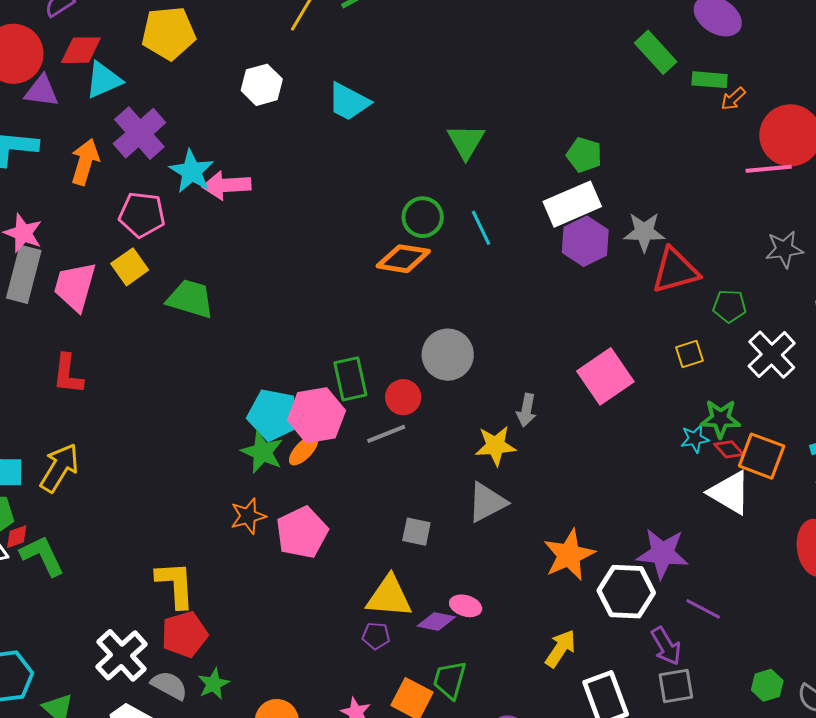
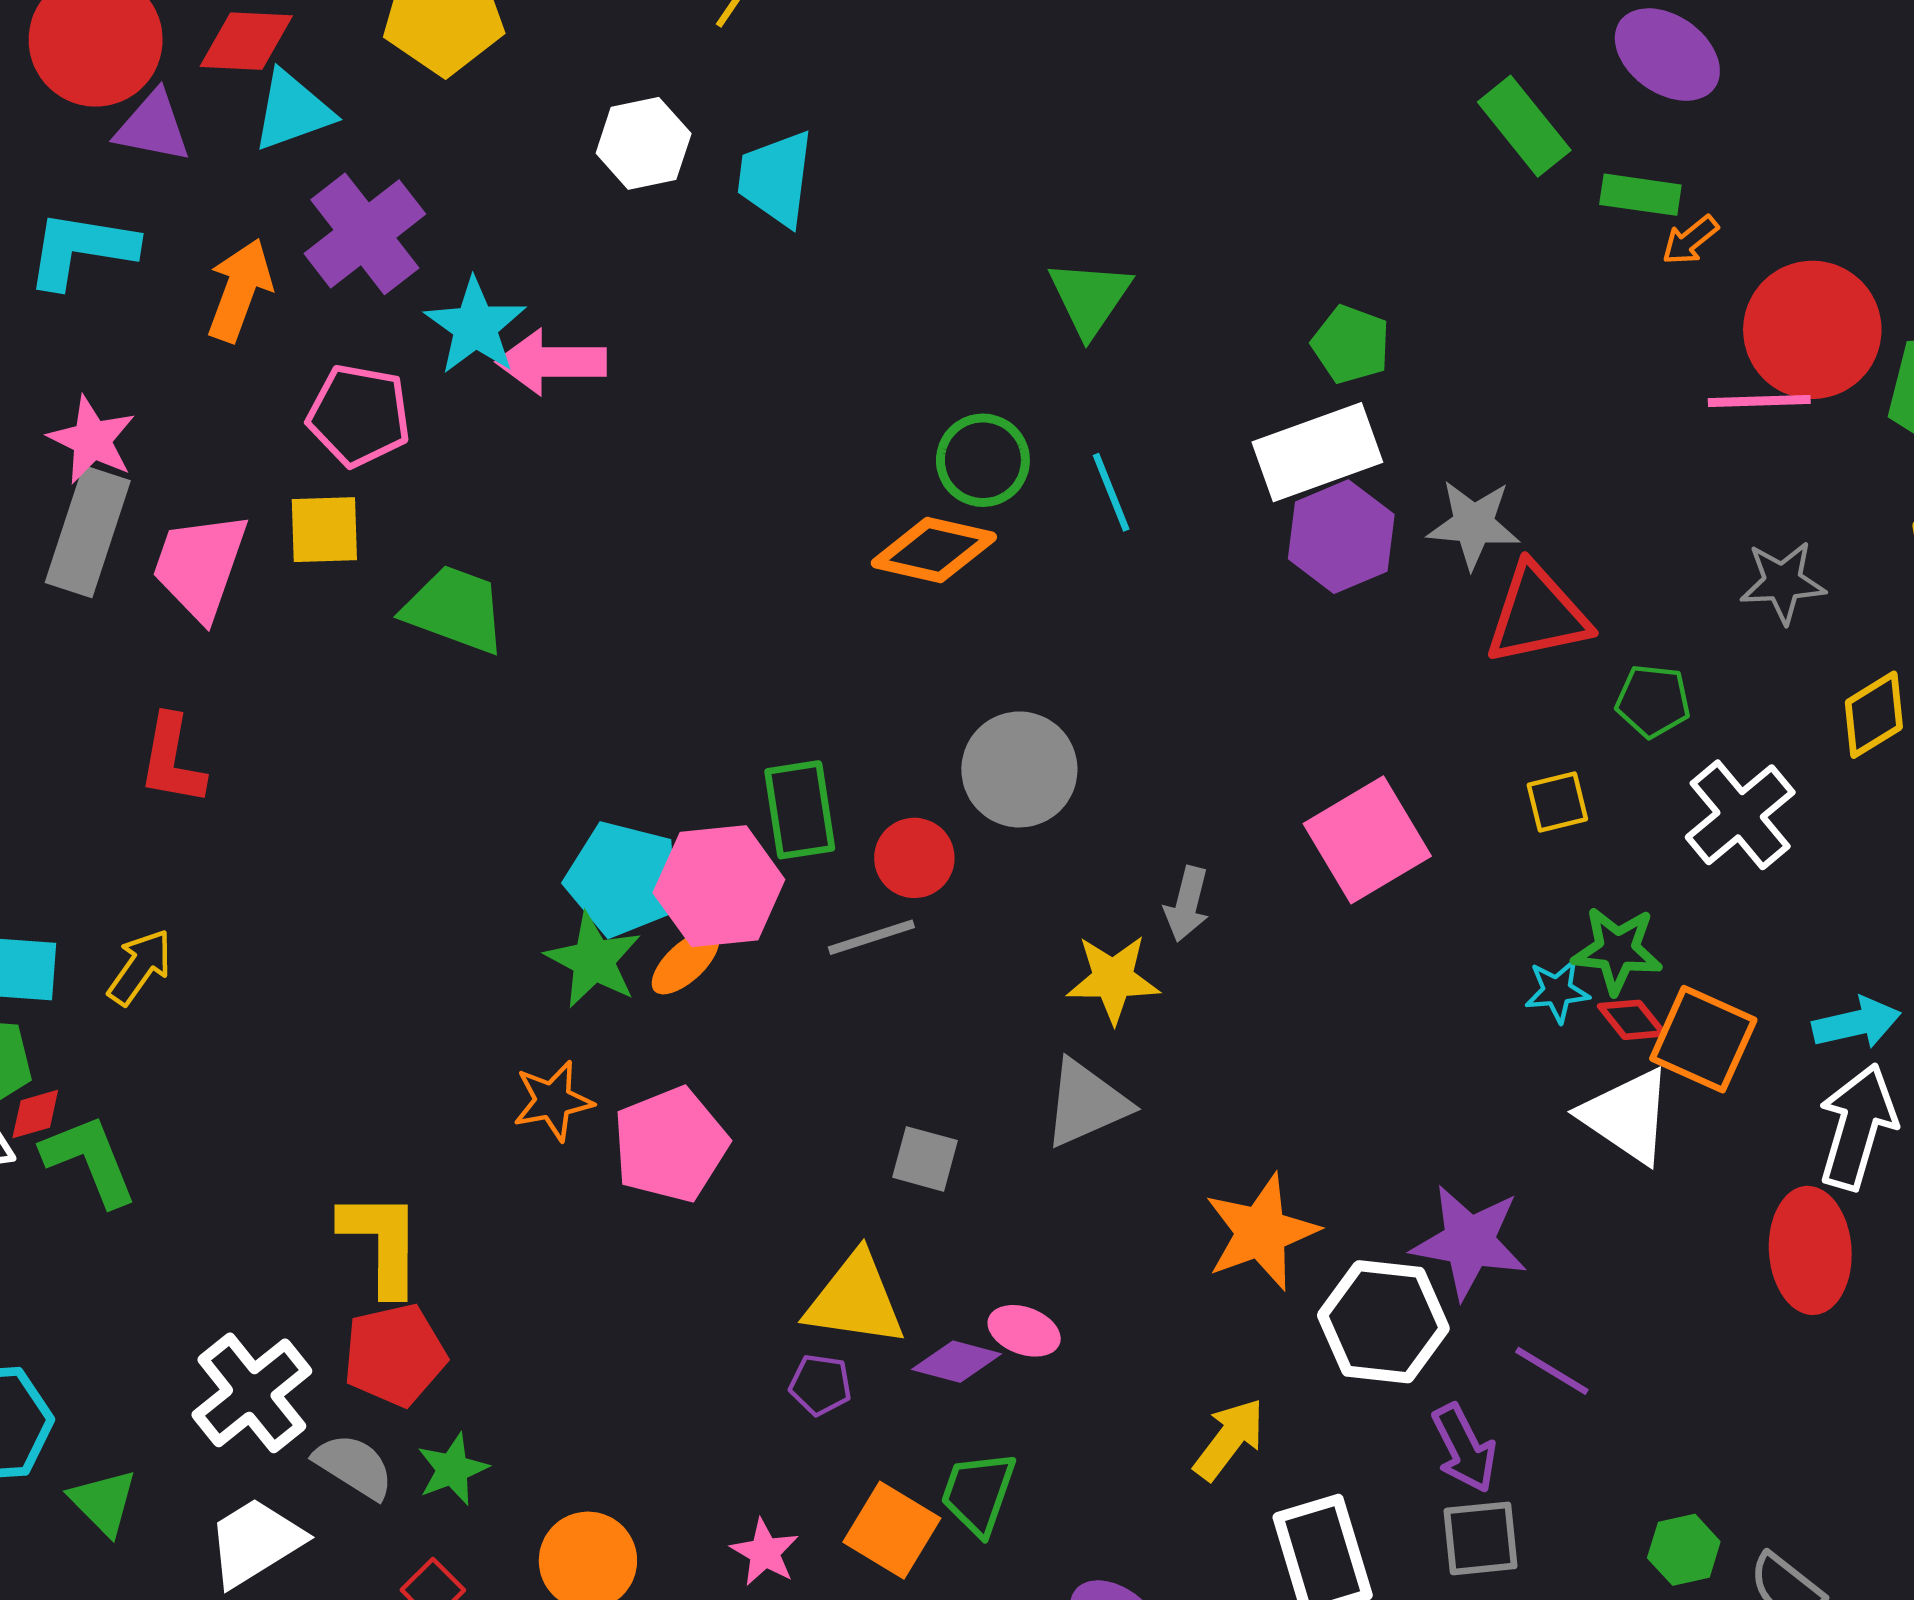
cyan trapezoid: (349, 102) -> (776, 178), moved, turned 66
yellow square: (130, 267) -> (324, 530), turned 30
yellow arrow: (59, 468) -> (140, 967), size x0.7

